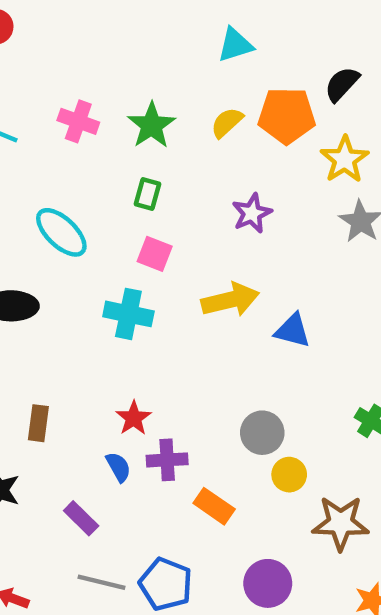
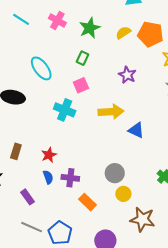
purple star: (252, 213) -> (127, 75), turned -30
pink square: (155, 254) -> (81, 85), turned 35
red star: (134, 418) -> (49, 155), moved

